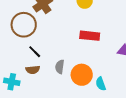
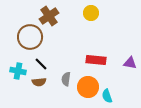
red rectangle: (90, 36) -> (96, 60), moved
cyan cross: (12, 82) -> (18, 71), moved

